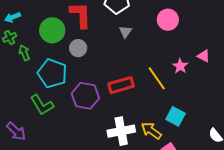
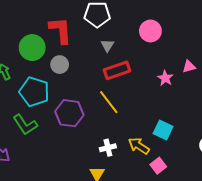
pink triangle: (204, 56) -> (189, 67), turned -40
yellow line: (157, 78) -> (109, 102), moved
red rectangle: (121, 85) -> (117, 70), moved
white cross: (121, 131) -> (108, 148), size x0.6

